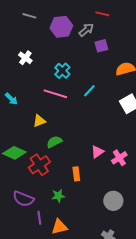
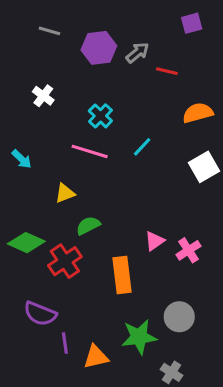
red line: (102, 14) -> (167, 71), moved
purple square: (101, 46) -> (192, 23), moved
orange rectangle: (76, 174) -> (122, 275), size x1.6
green star: (58, 196) -> (139, 337), moved, size x1.6

